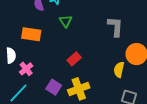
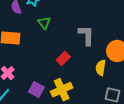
gray L-shape: (115, 27) -> (86, 35), moved
red rectangle: (74, 59) -> (63, 59), moved

